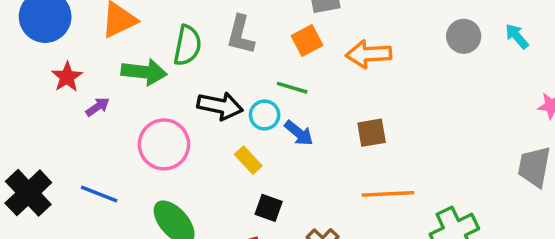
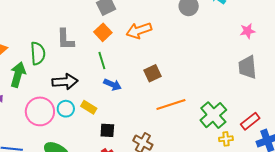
green arrow: (144, 72) -> (18, 75), turned -65
green line: (292, 88) -> (102, 61), turned 72
cyan circle: (265, 115) -> (66, 109), moved

